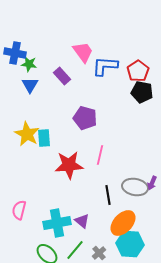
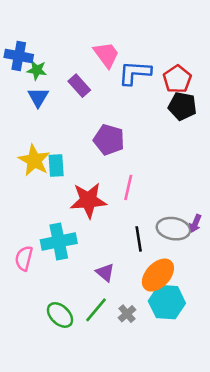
cyan cross: (57, 223) -> (59, 242), moved

